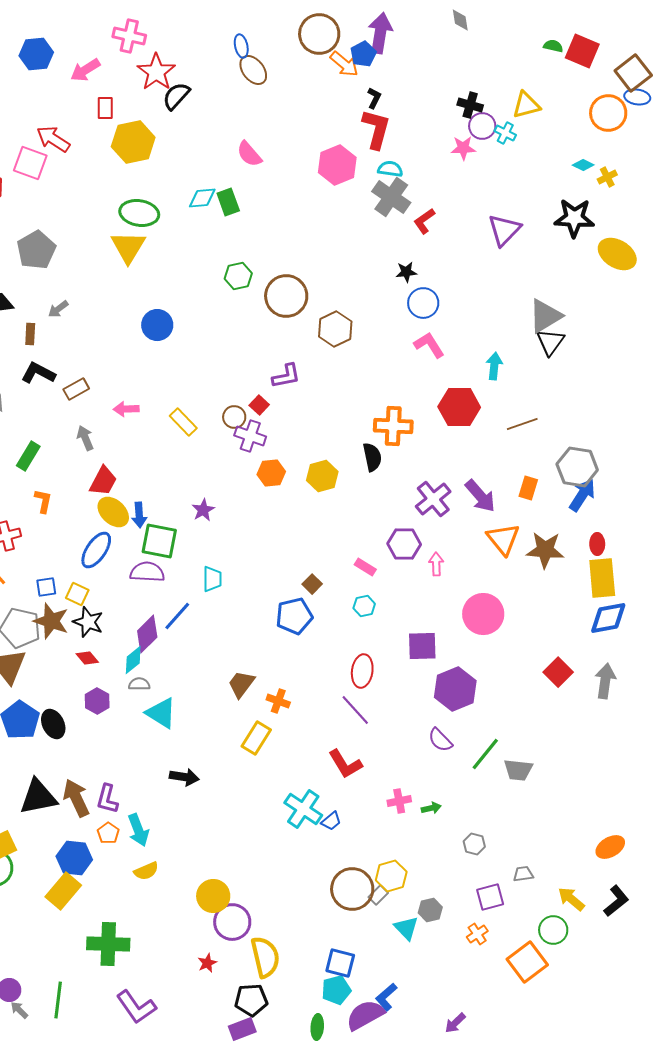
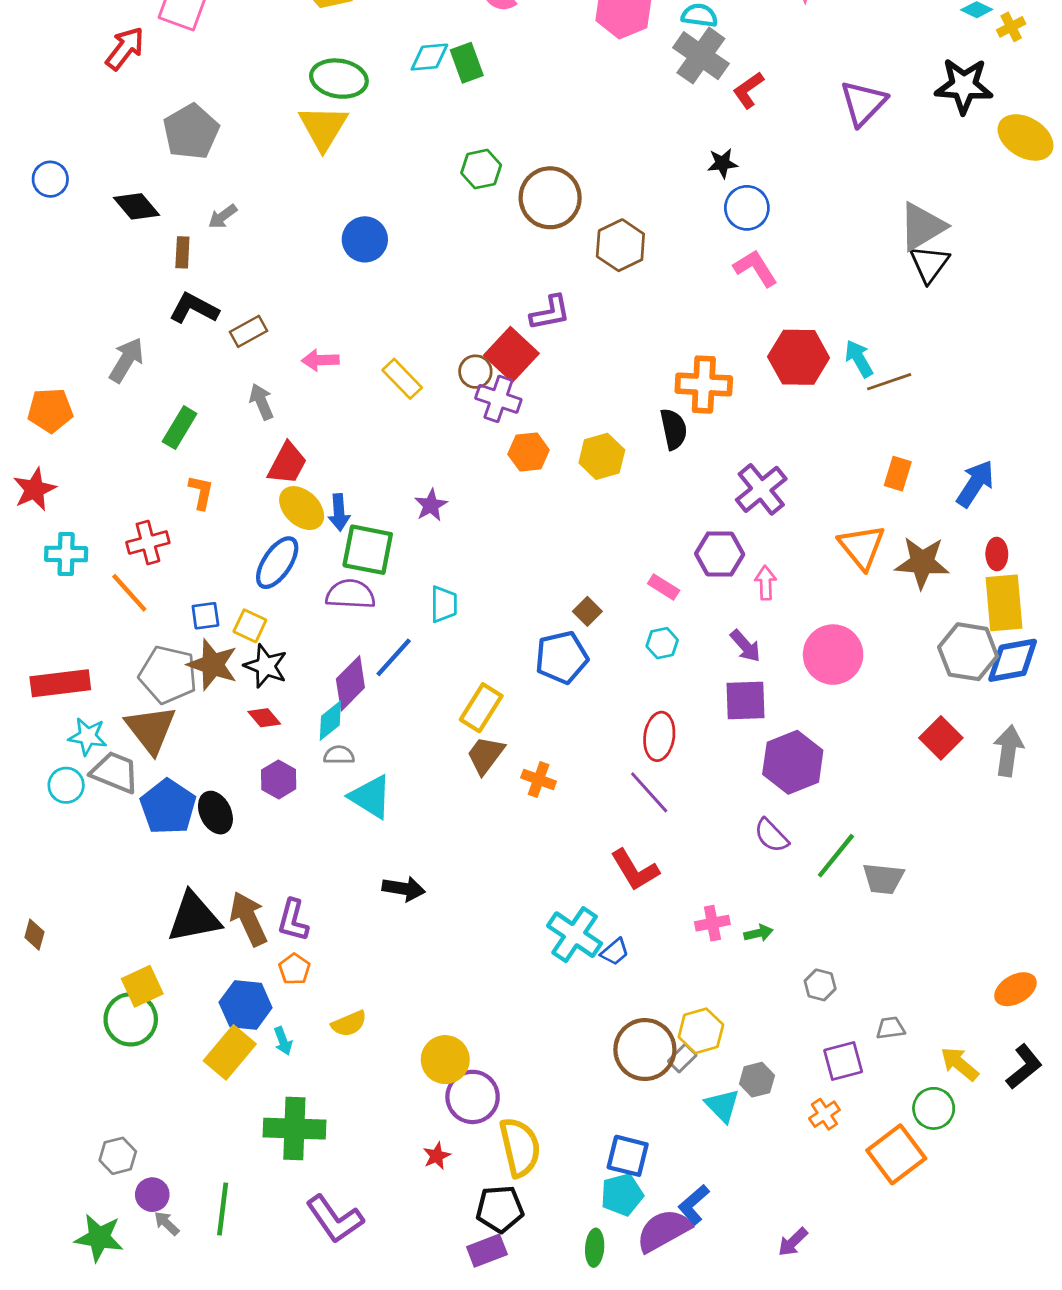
cyan arrow: (494, 366) -> (859, 359), moved, turned -36
red square: (259, 405) -> (511, 354), size x1.8
gray hexagon: (577, 467) -> (968, 652), moved
purple arrow: (480, 496) -> (745, 646), moved, size x0.7
yellow rectangle: (256, 738) -> (481, 708), moved
cyan arrow: (138, 830) -> (283, 1041), moved, size x0.6

